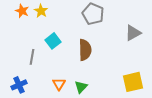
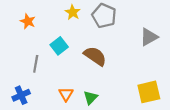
orange star: (22, 11) -> (28, 21), moved
yellow star: (41, 11) -> (73, 12), moved
brown semicircle: (85, 50) -> (95, 56), turned -55

